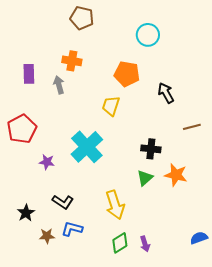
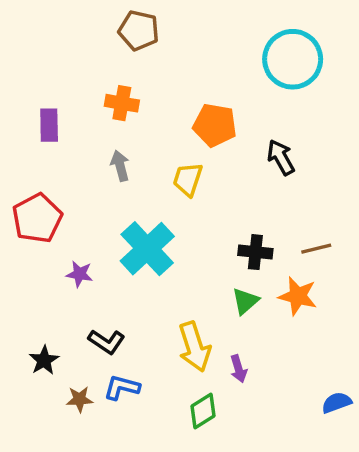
cyan circle: (148, 35) -> (293, 59), moved, size x1.5
gray arrow: (59, 85) -> (120, 166), moved
brown line: (192, 127) -> (316, 249), moved
purple arrow: (145, 244) -> (238, 369), moved

